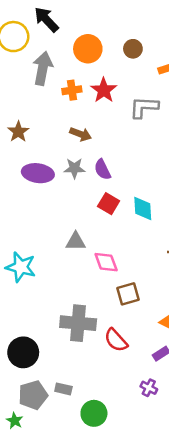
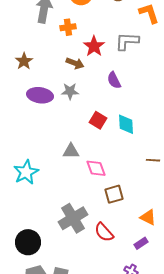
red star: (104, 90) -> (94, 46), moved
purple semicircle: (102, 169) -> (114, 80), moved
cyan star: (21, 267) -> (26, 172), turned 30
gray cross: (78, 323) -> (73, 218), turned -36

